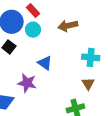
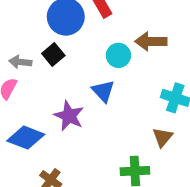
cyan circle: (33, 30) -> (118, 55), moved

